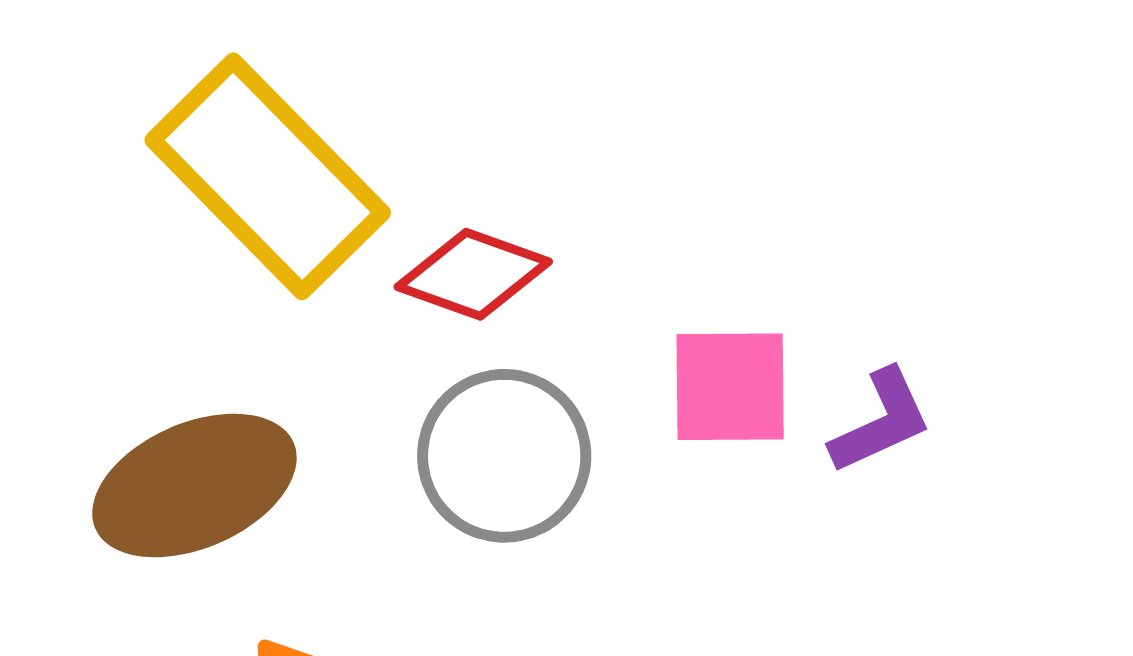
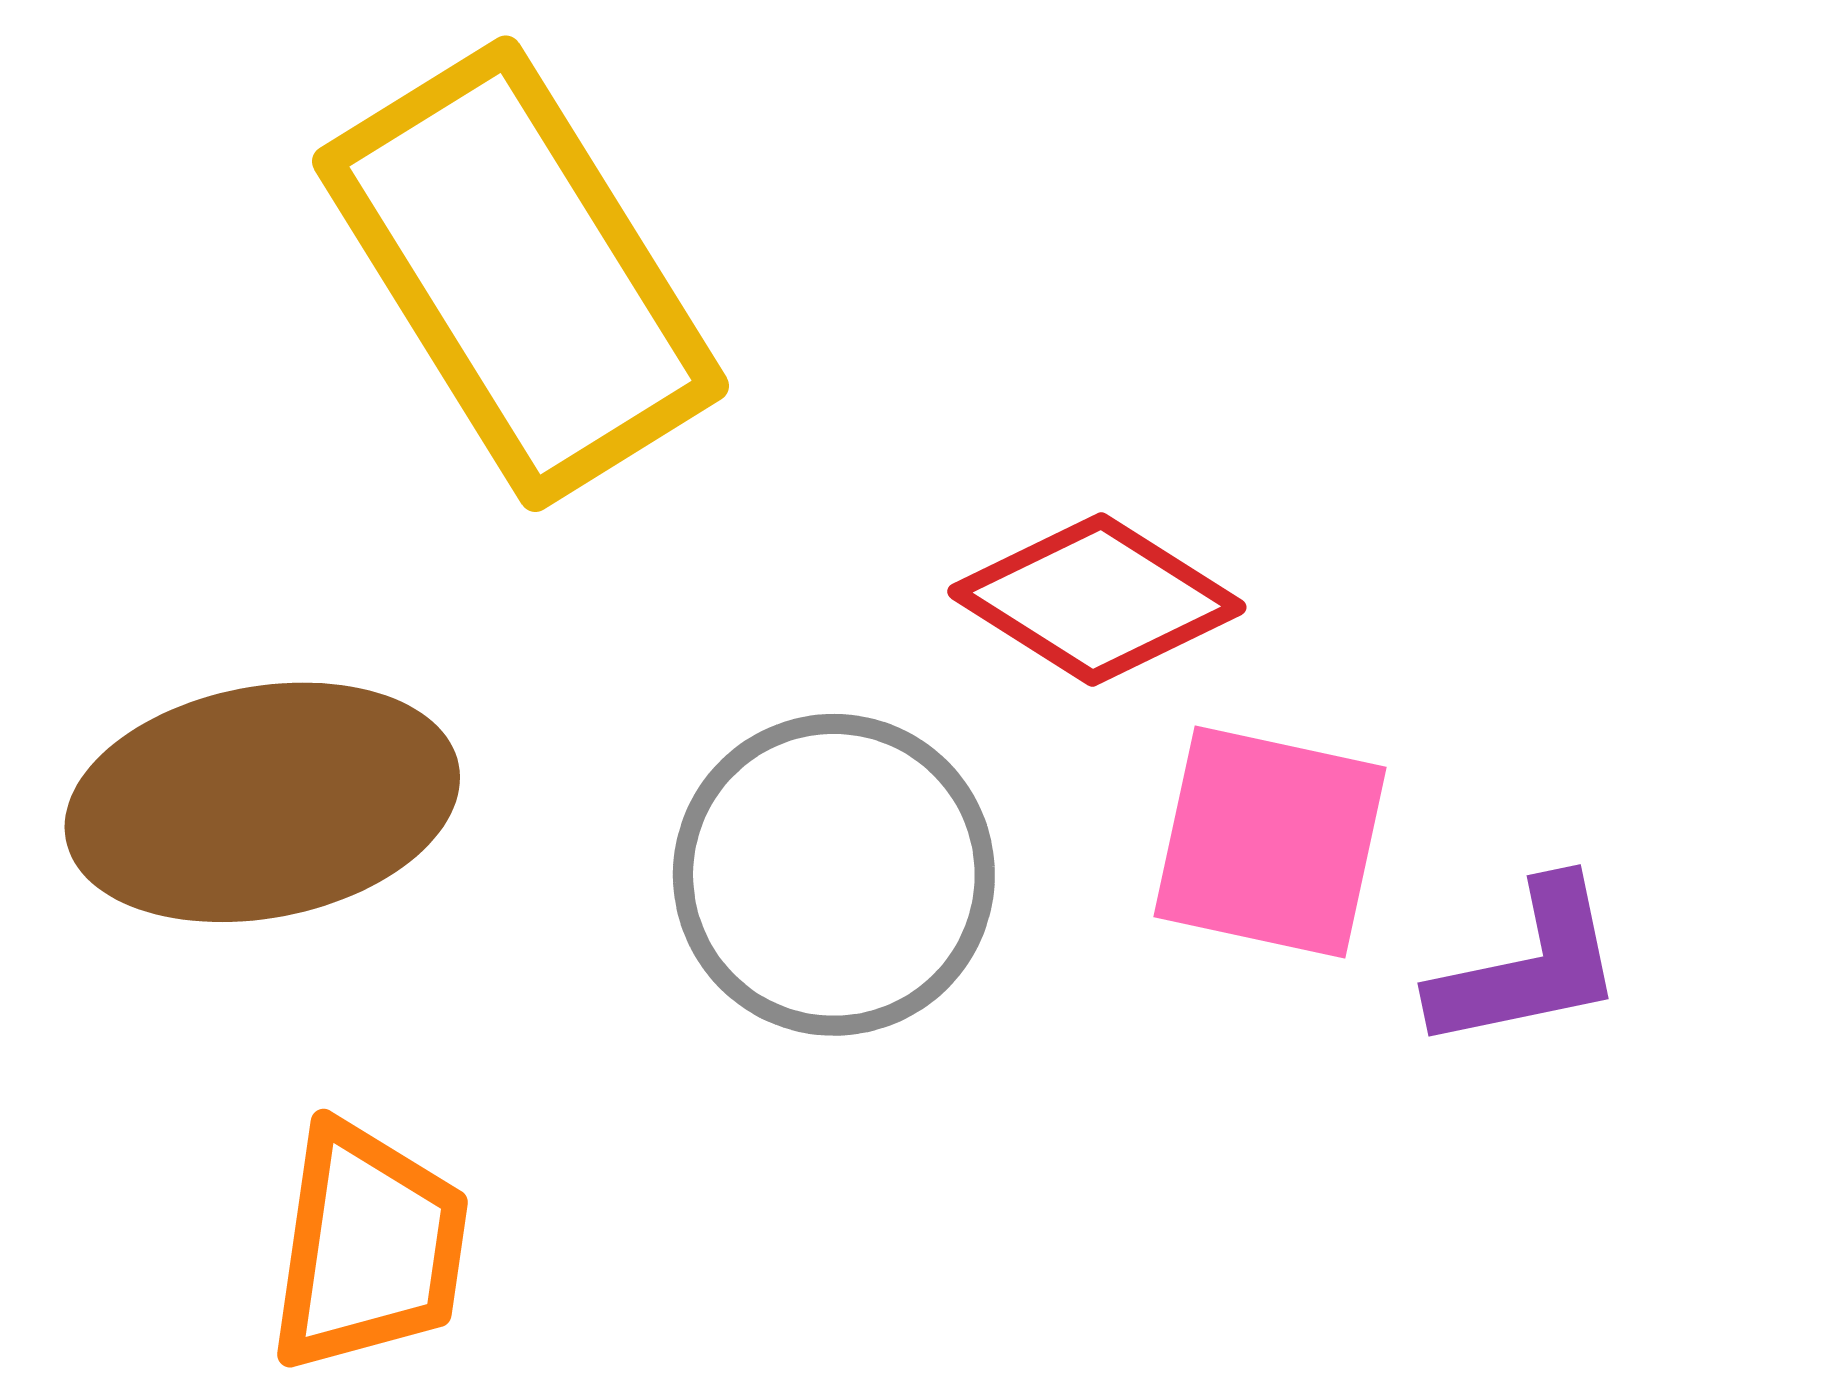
red diamond: (473, 274) -> (1097, 599), moved

